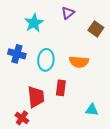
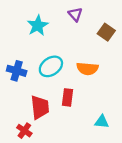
purple triangle: (68, 13) -> (75, 14), turned -32
blue cross: (17, 54) -> (17, 71), moved
cyan ellipse: (46, 60) -> (51, 66), turned 50

